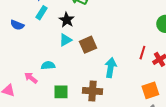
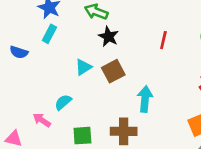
black star: (67, 20) -> (108, 36), moved
red line: (142, 53) -> (163, 40), moved
cyan semicircle: (48, 65) -> (63, 102), turned -32

